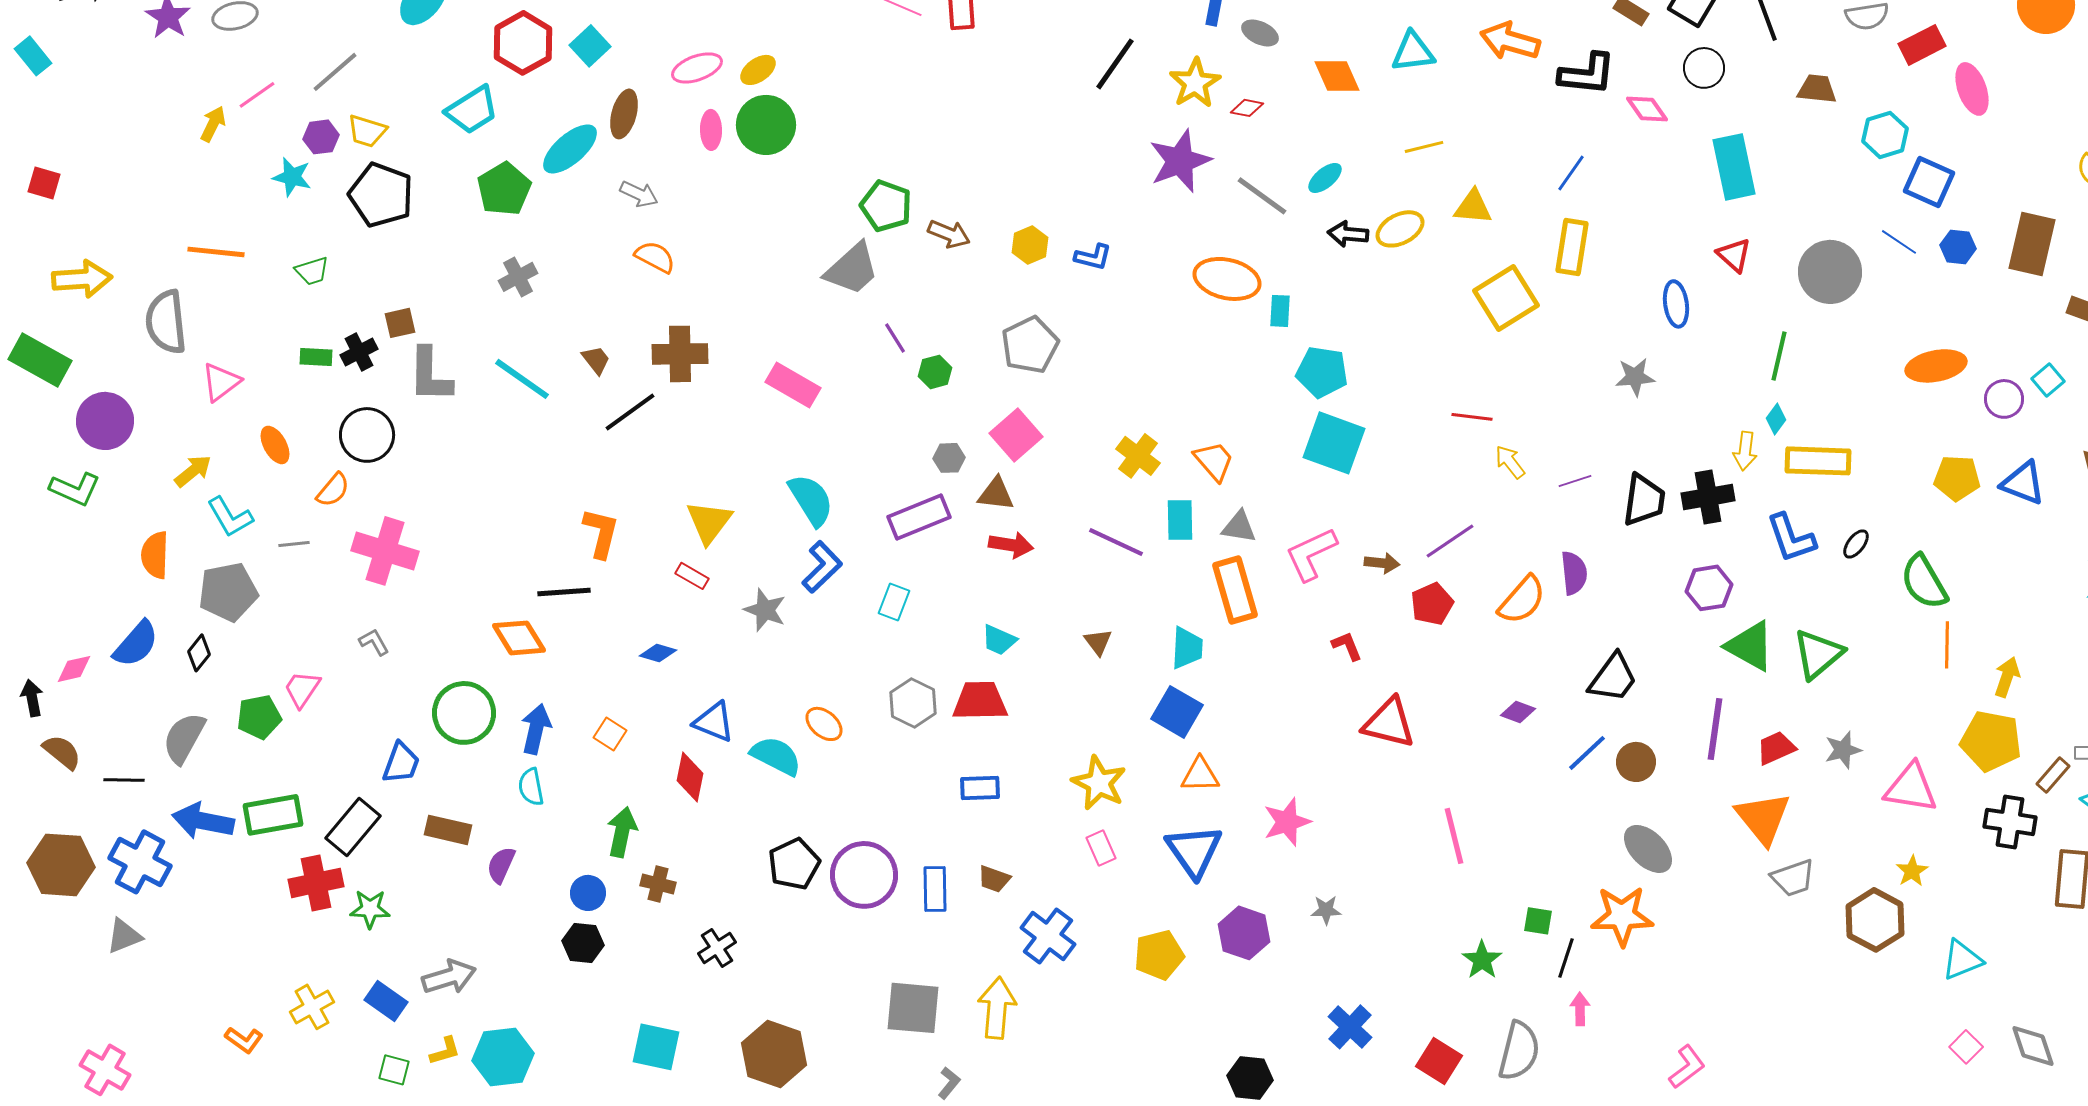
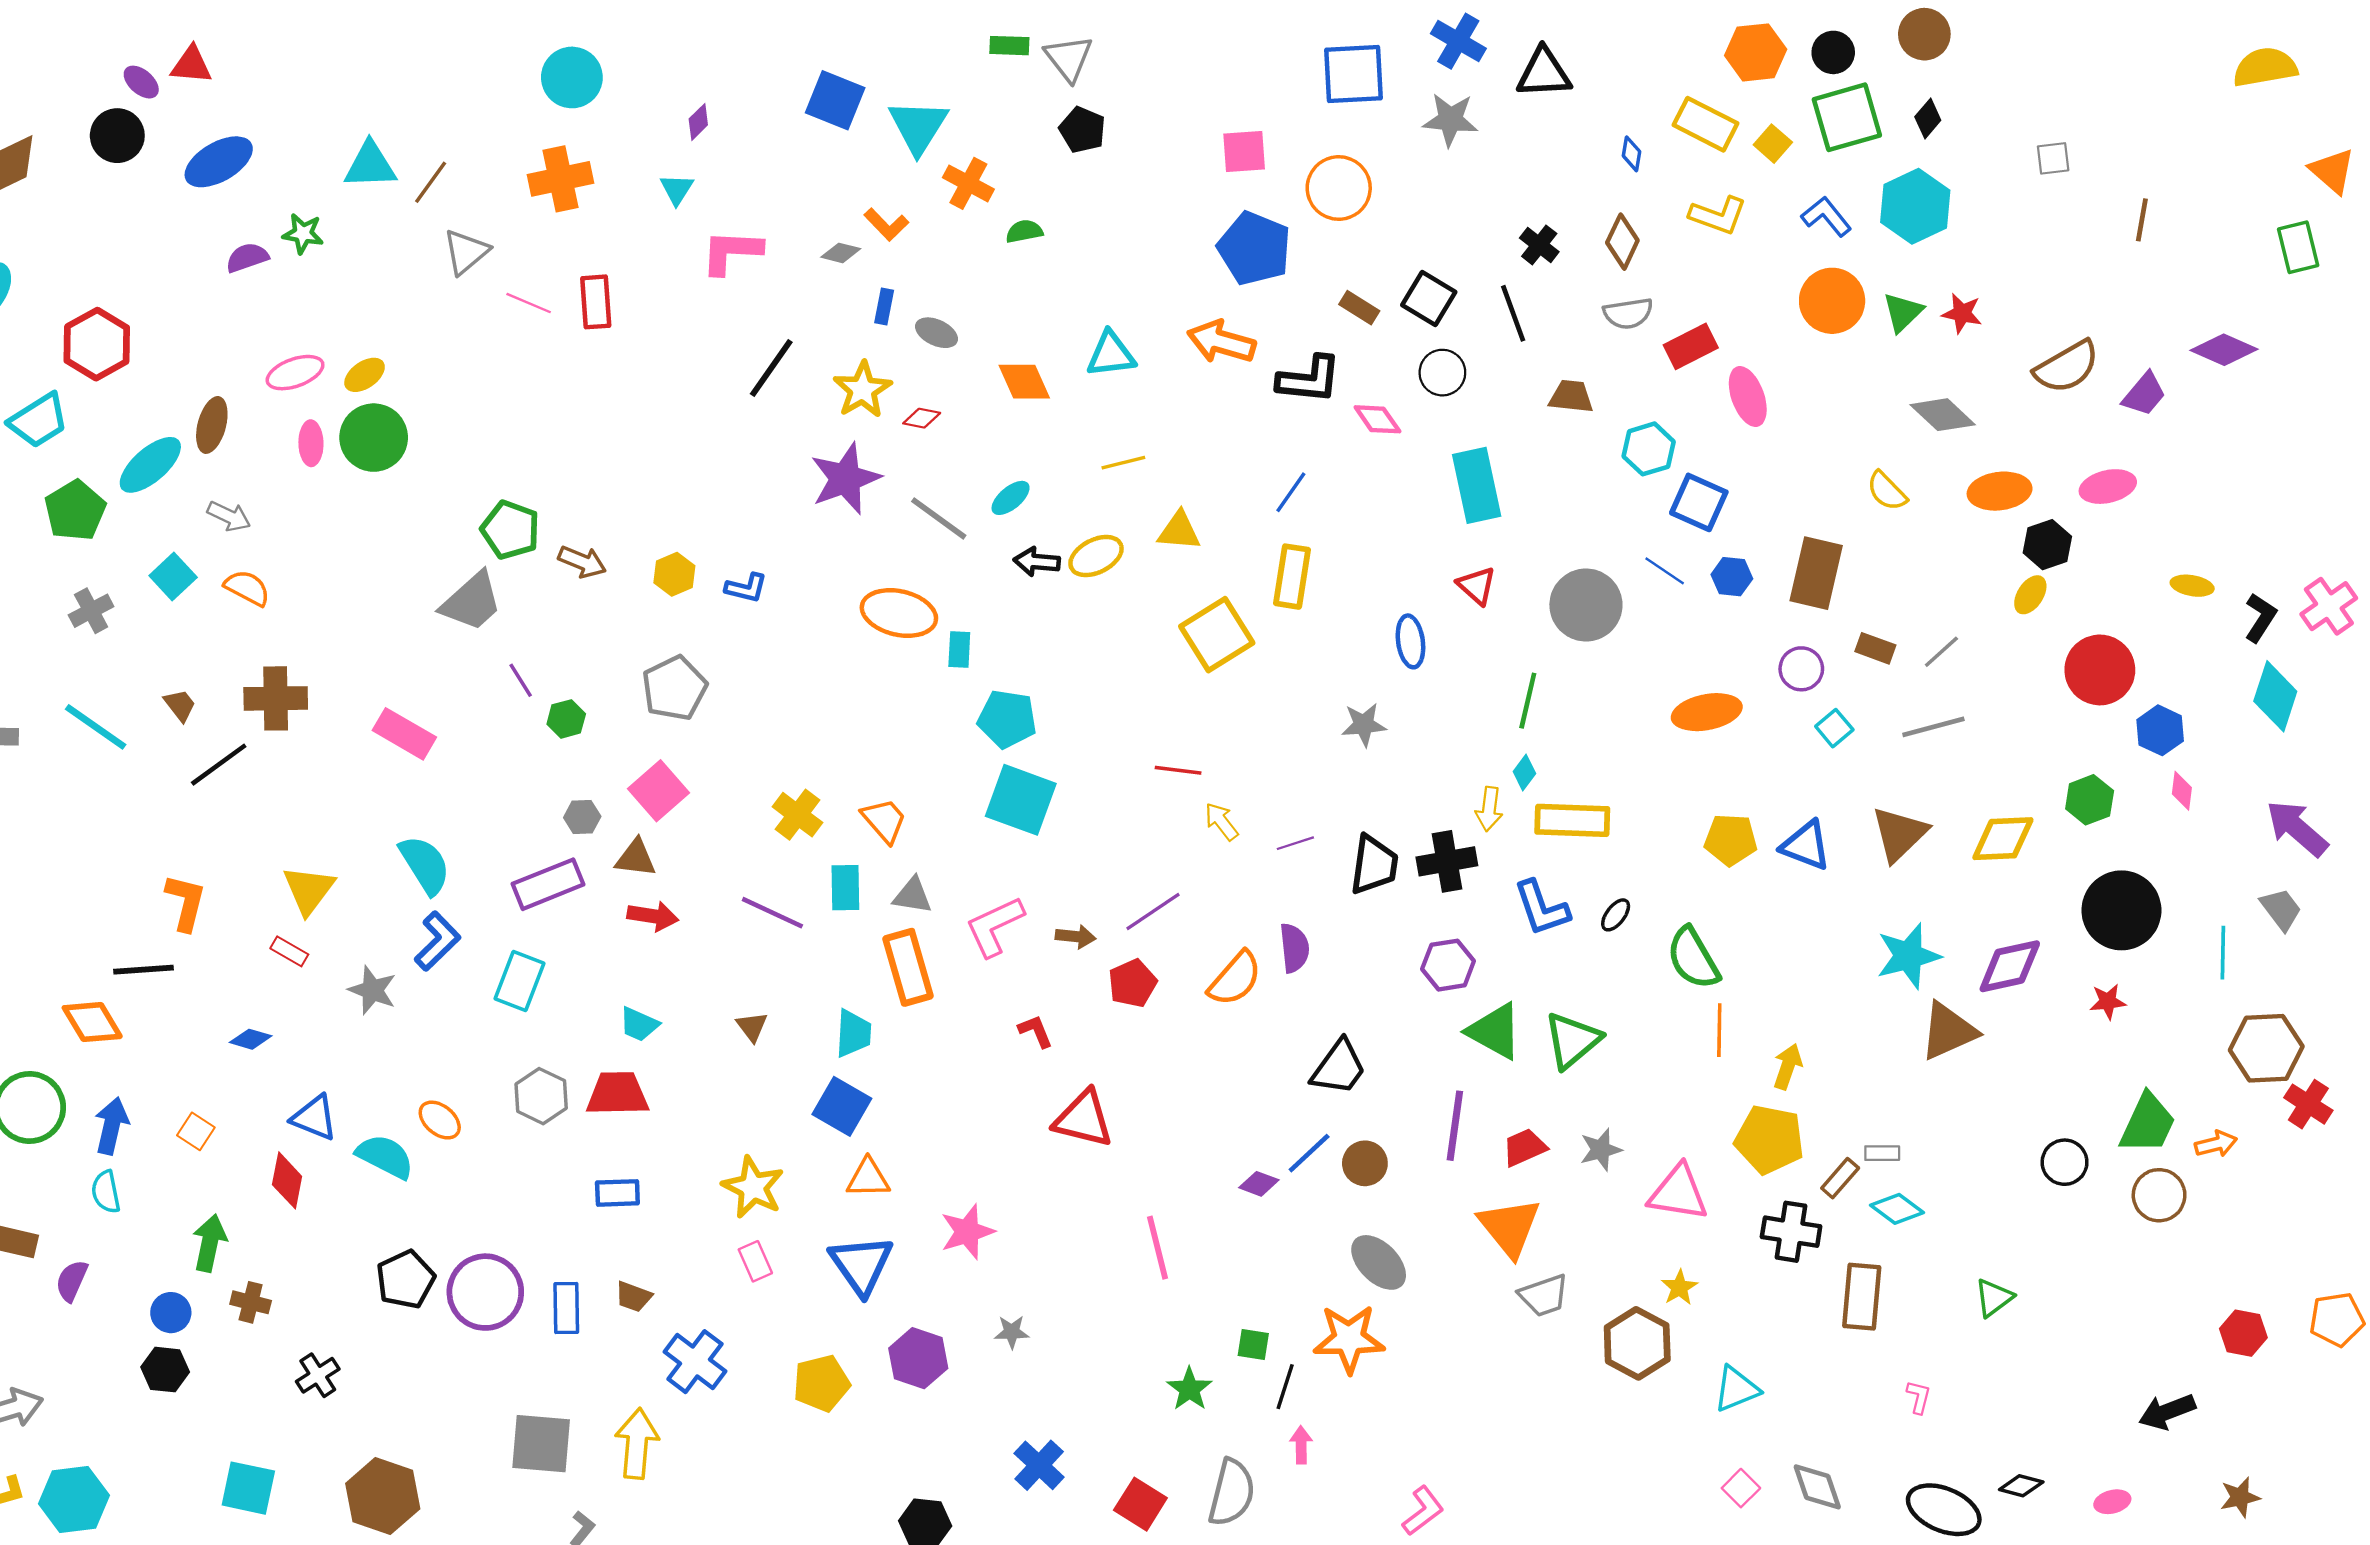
cyan square: (590, 46) -> (173, 577), moved
purple circle: (2004, 399) -> (1801, 669), moved
cyan rectangle: (894, 602) -> (519, 981), size x1.4
purple diamond: (1518, 712) -> (1259, 1184), moved

